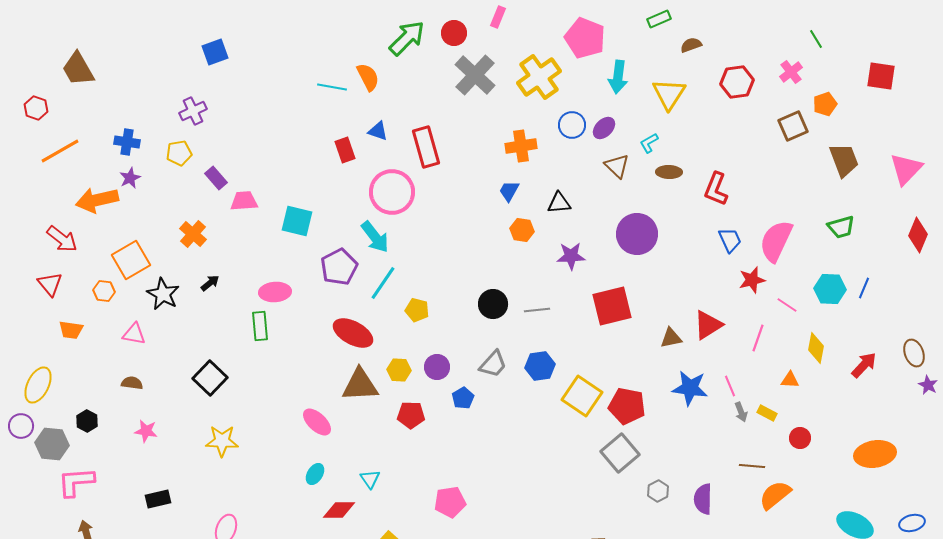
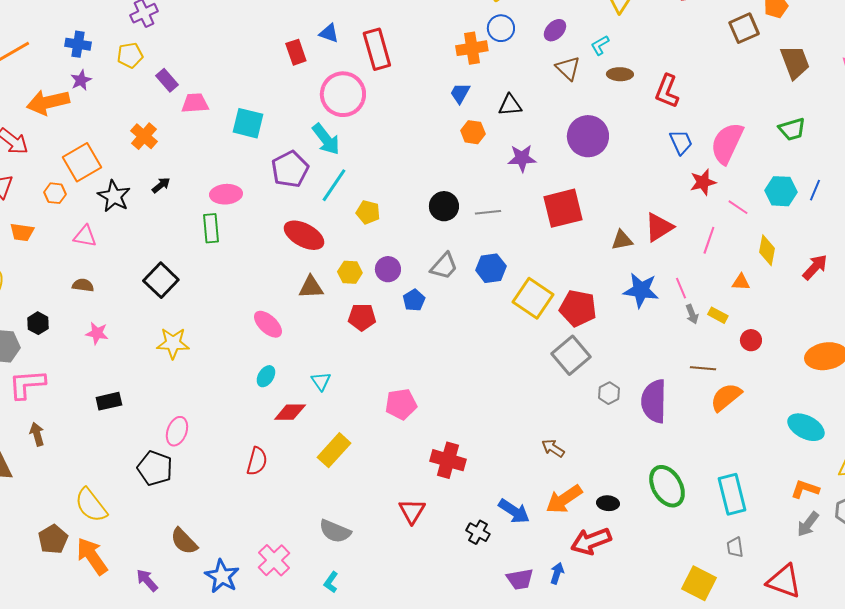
blue circle: (572, 125) -> (501, 28), moved
brown triangle: (360, 385) -> (311, 287), size x0.7
purple semicircle: (703, 499) -> (654, 401), size x1.4

